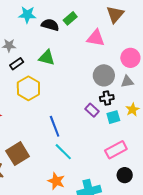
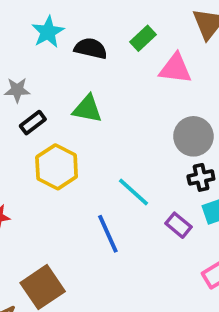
cyan star: (27, 15) -> (48, 32), turned -30
green rectangle: (70, 18) -> (143, 38), moved
purple rectangle: (92, 110) -> (178, 225), moved
cyan line: (63, 152) -> (134, 192), moved

